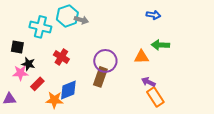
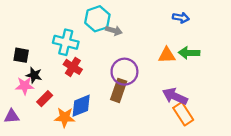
cyan hexagon: (67, 16) -> (97, 19), moved
gray arrow: (81, 20) -> (114, 31), moved
cyan cross: (40, 27) -> (66, 42), moved
orange triangle: (141, 57) -> (167, 55), moved
purple arrow: (148, 82) -> (175, 96), size x1.5

